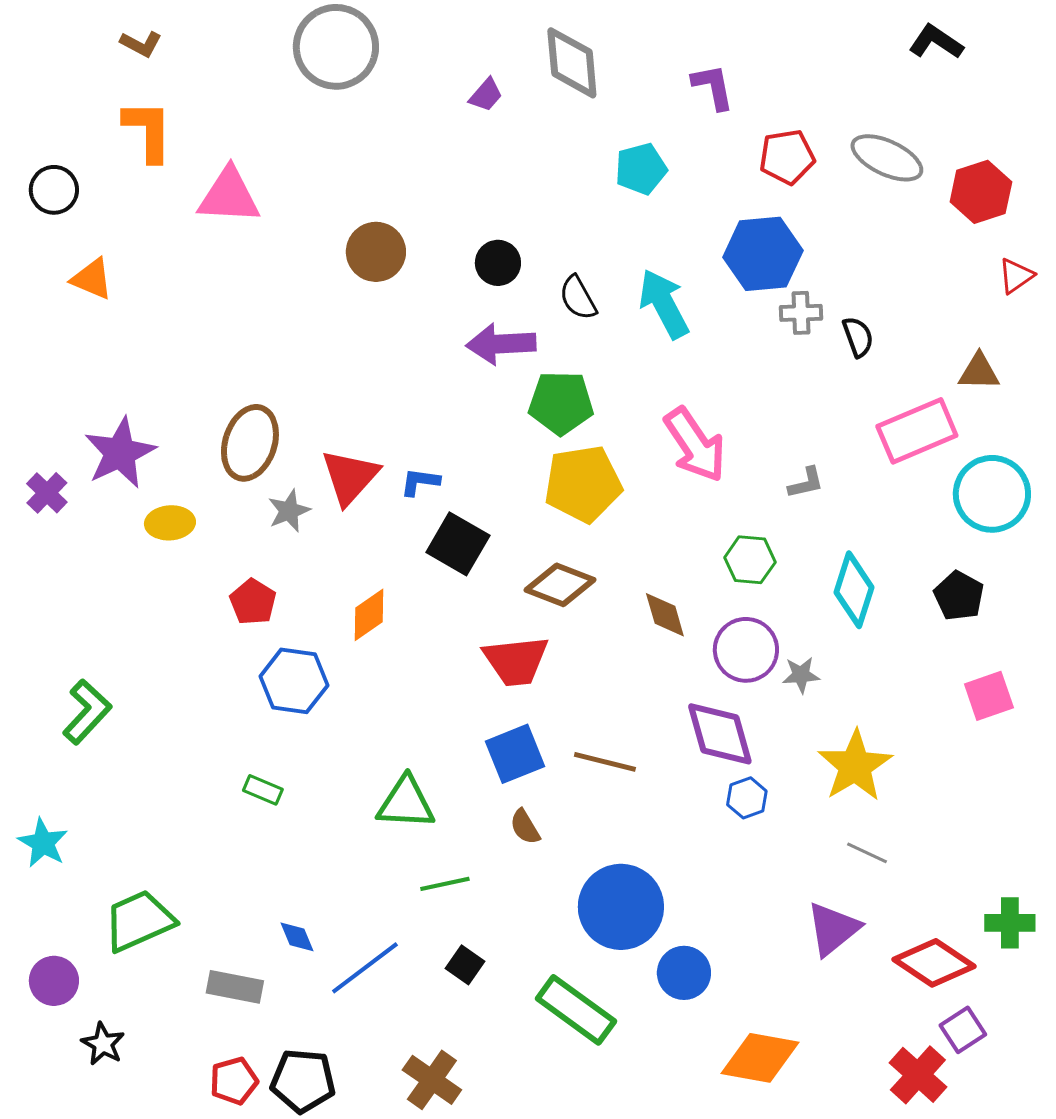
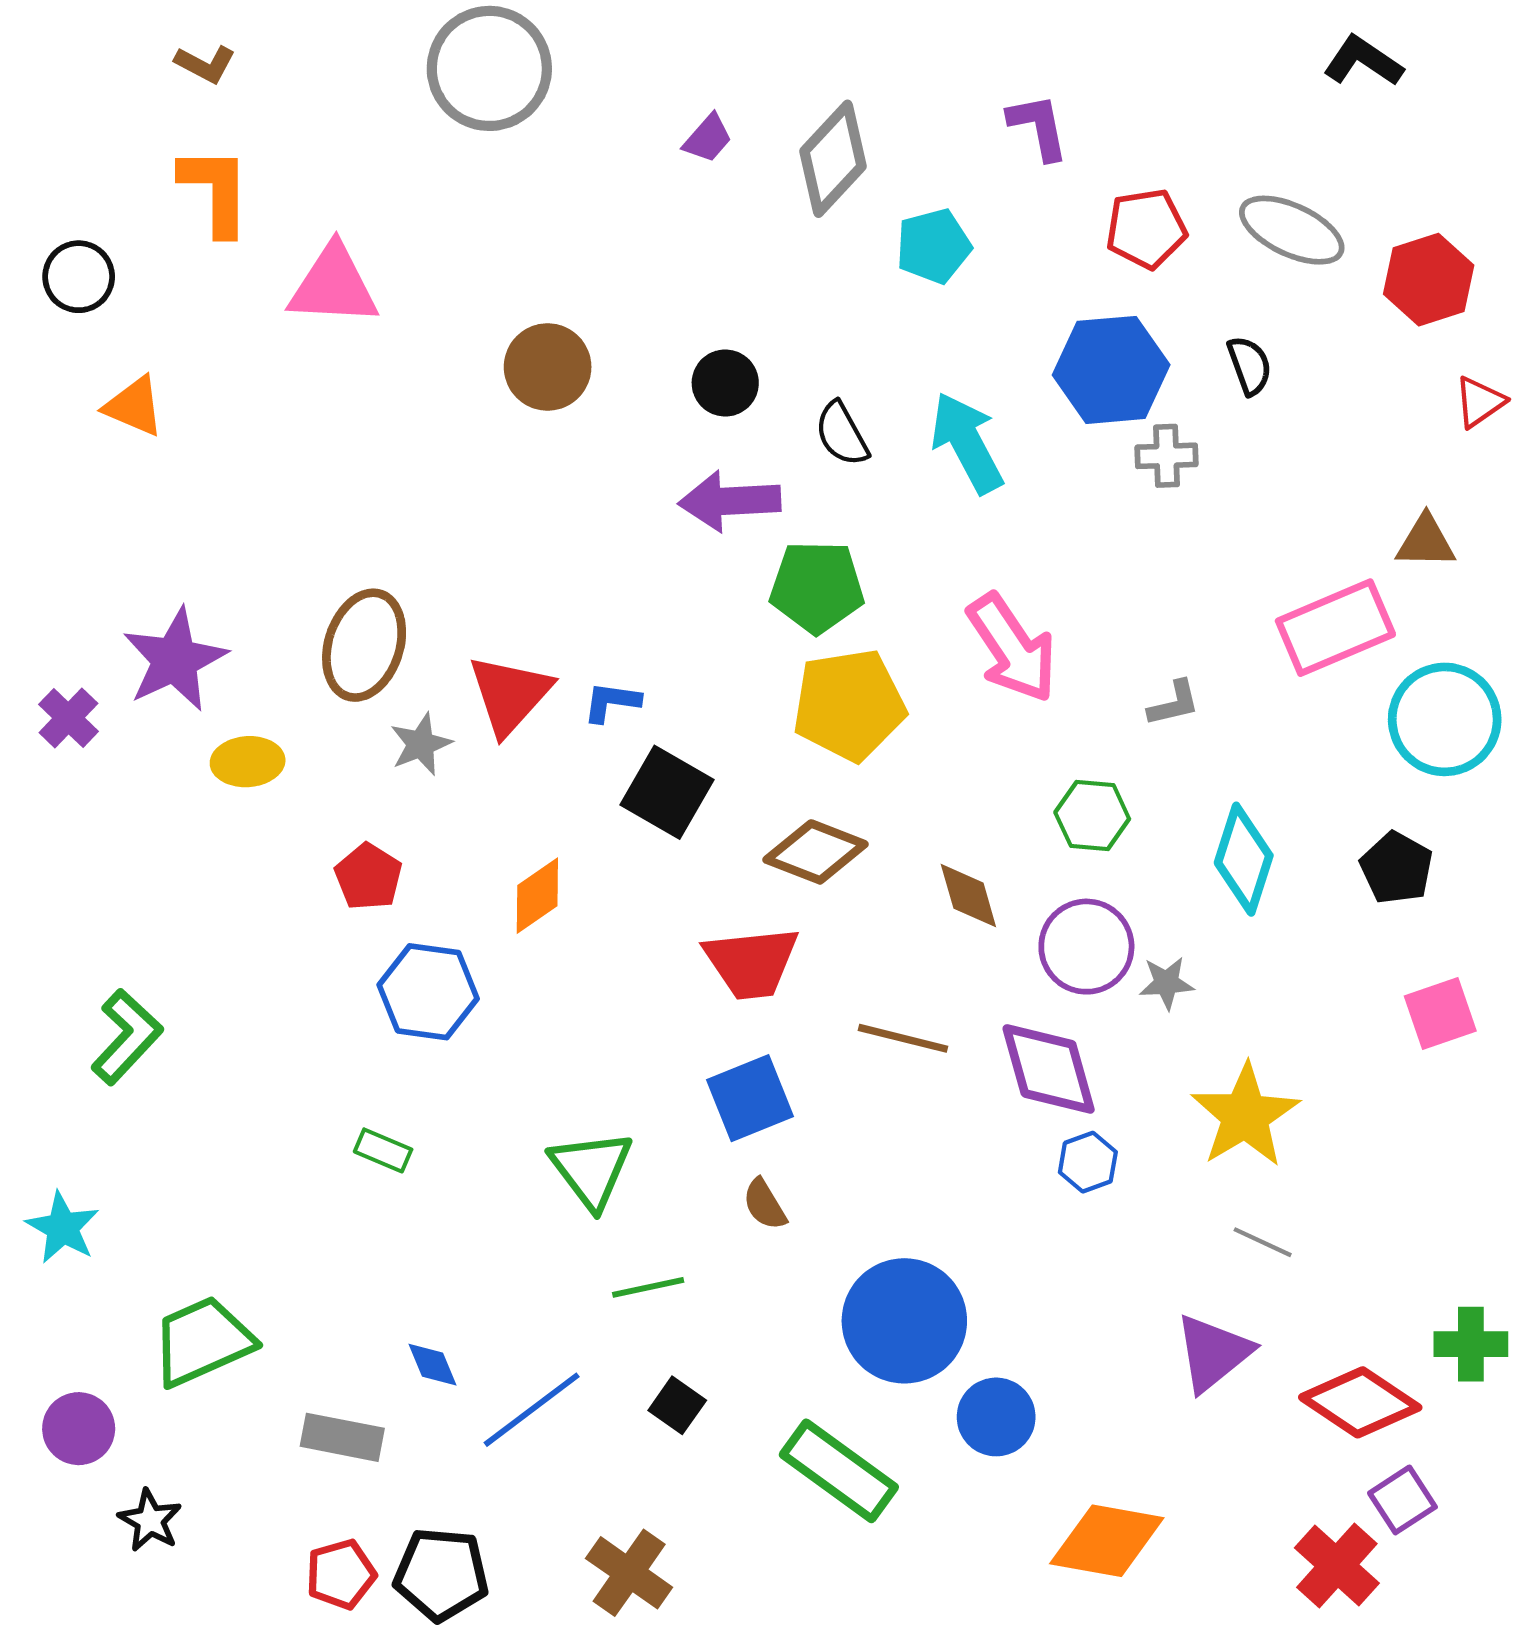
gray diamond: (572, 63) -> (833, 159), moved, turned 48
black semicircle: (858, 337) -> (1250, 366), moved
brown line: (605, 762) -> (903, 1038), moved
green triangle: (406, 803) -> (591, 1169), turned 50

